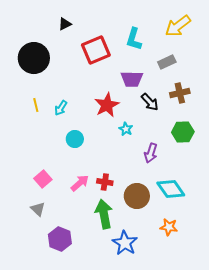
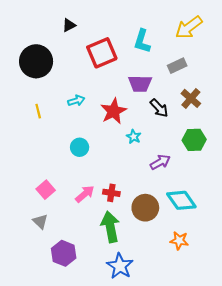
brown cross: (180, 93) -> (191, 98), turned -36
cyan arrow: (61, 108) -> (76, 101), moved, turned -140
purple arrow: (151, 153) -> (160, 162), turned -138
blue star: (125, 243) -> (120, 266), moved

